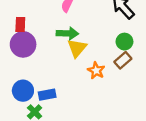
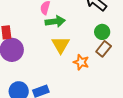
green arrow: (67, 33) -> (55, 21), moved

